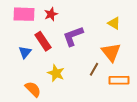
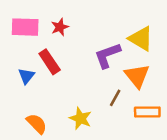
yellow triangle: (114, 23) -> (141, 39), size x1.5
purple L-shape: (73, 36) -> (107, 55), moved
yellow star: (56, 73) -> (80, 118), moved

